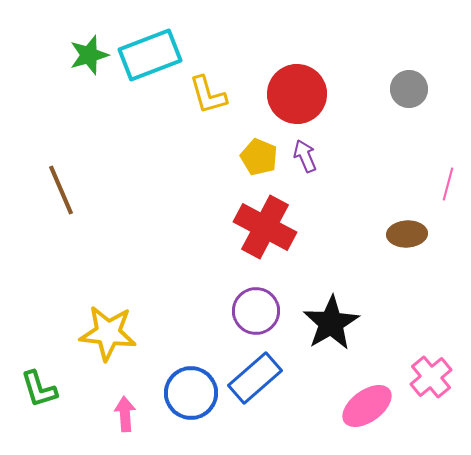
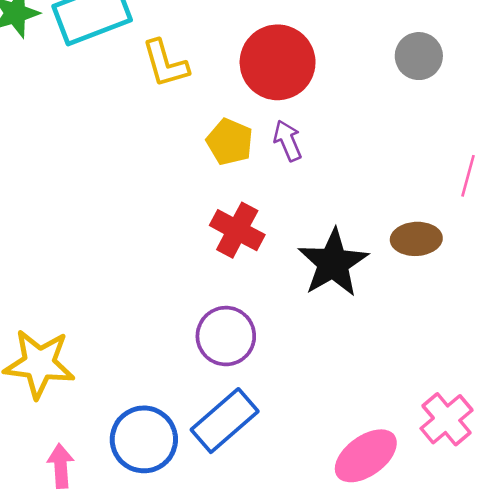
red cross: (265, 227) -> (237, 230), size x0.7
black star: (331, 323) -> (333, 263), moved

